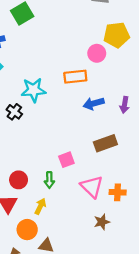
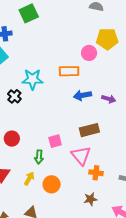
purple arrow: (125, 105) -> (109, 99), turned -88
red circle: (19, 180) -> (12, 139), moved
pink triangle: (92, 187) -> (81, 156), moved
brown star: (102, 222) -> (90, 199), moved
orange circle: (27, 230) -> (52, 184), moved

